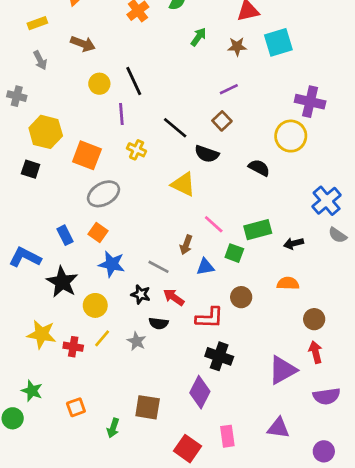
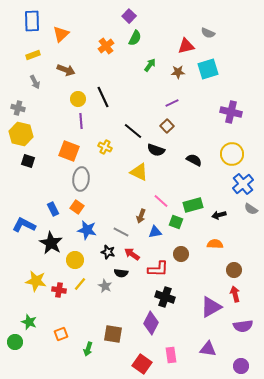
purple line: (121, 114) -> (81, 121), moved
yellow hexagon: (46, 132) -> (21, 134), moved
yellow circle: (291, 136) -> (232, 154), moved
gray ellipse: (103, 194) -> (81, 179), turned -55

